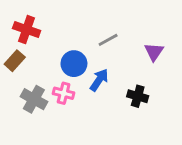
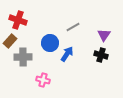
pink cross: (64, 93) -> (43, 80), moved
black cross: (138, 96) -> (101, 55), moved
gray cross: (34, 99) -> (23, 57), moved, turned -30

